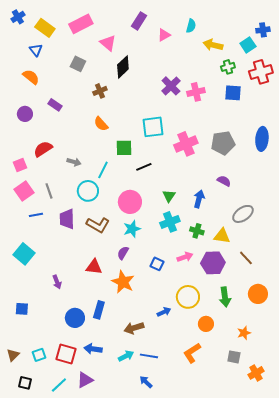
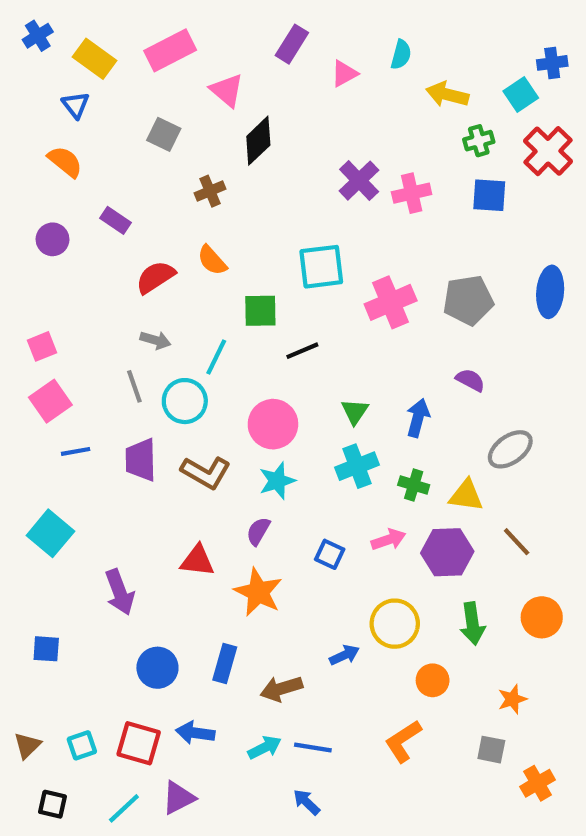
red cross: (261, 72) -> (548, 151), turned -30
red semicircle: (43, 149) -> (155, 277), moved
gray line: (49, 191) -> (134, 386), moved
purple arrow: (57, 282) -> (120, 592), size x1.5
blue rectangle: (99, 310) -> (225, 663), moved

